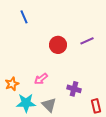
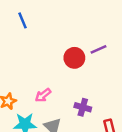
red circle: (58, 45) -> (74, 58), moved

